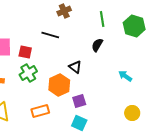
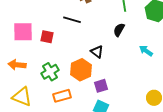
green cross: (28, 73) -> (50, 72), moved
cyan arrow: (125, 76) -> (146, 51), moved

